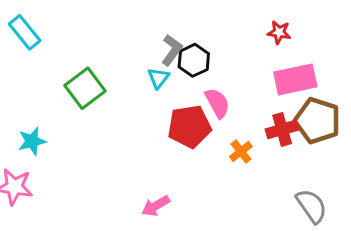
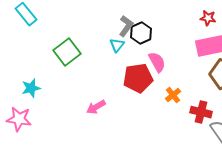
red star: (279, 32) -> (208, 18), moved
red cross: (282, 129) -> (201, 112), moved, turned 30
pink arrow: (156, 206) -> (96, 107), moved

